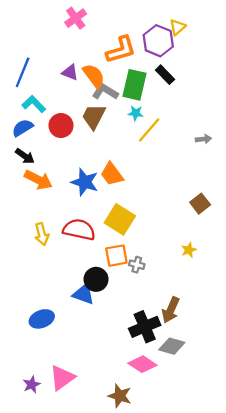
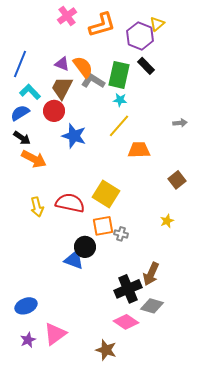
orange L-shape: (121, 50) -> (102, 25), moved
brown trapezoid: (94, 116) -> (62, 88), moved
yellow line: (149, 130) -> (119, 126), moved
orange trapezoid: (112, 174) -> (139, 150), moved, turned 125
blue star: (85, 182) -> (74, 136), moved
blue ellipse: (42, 319) -> (26, 306), moved

